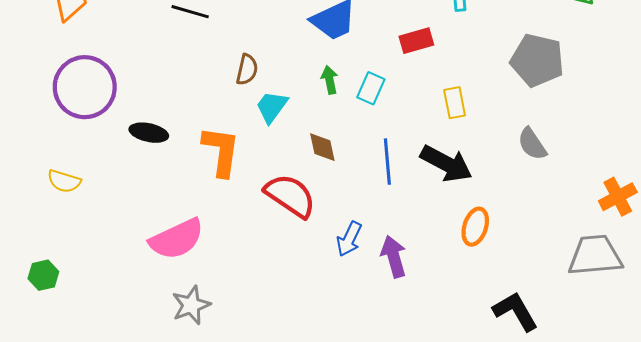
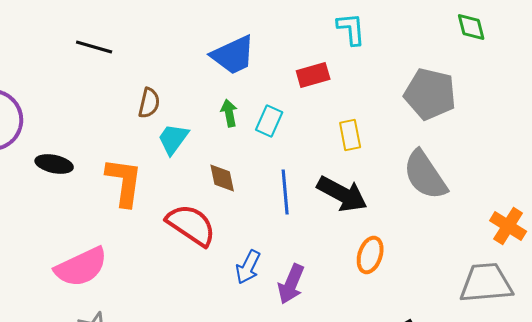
gray semicircle: (532, 144) -> (425, 175), size x1.6
orange cross: (618, 197) -> (508, 226), turned -30
purple arrow: (394, 257) -> (291, 284), turned -141

